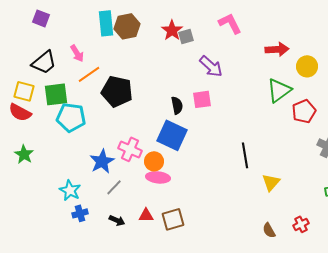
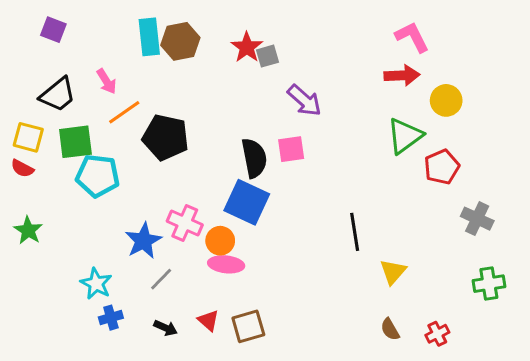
pink L-shape: (230, 23) -> (412, 37), moved
black semicircle: (177, 105) -> (254, 158), size x1.5
red semicircle: (20, 112) -> (22, 168), size x0.7
red triangle: (146, 215) -> (208, 320), turned 42
brown semicircle: (269, 230) -> (390, 329), moved

